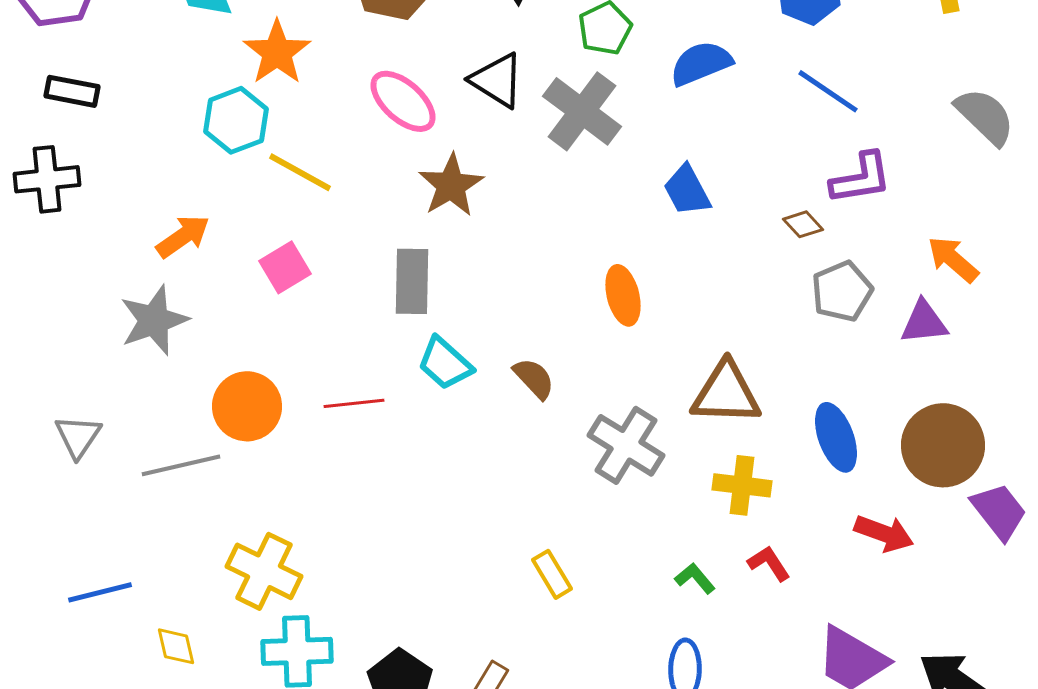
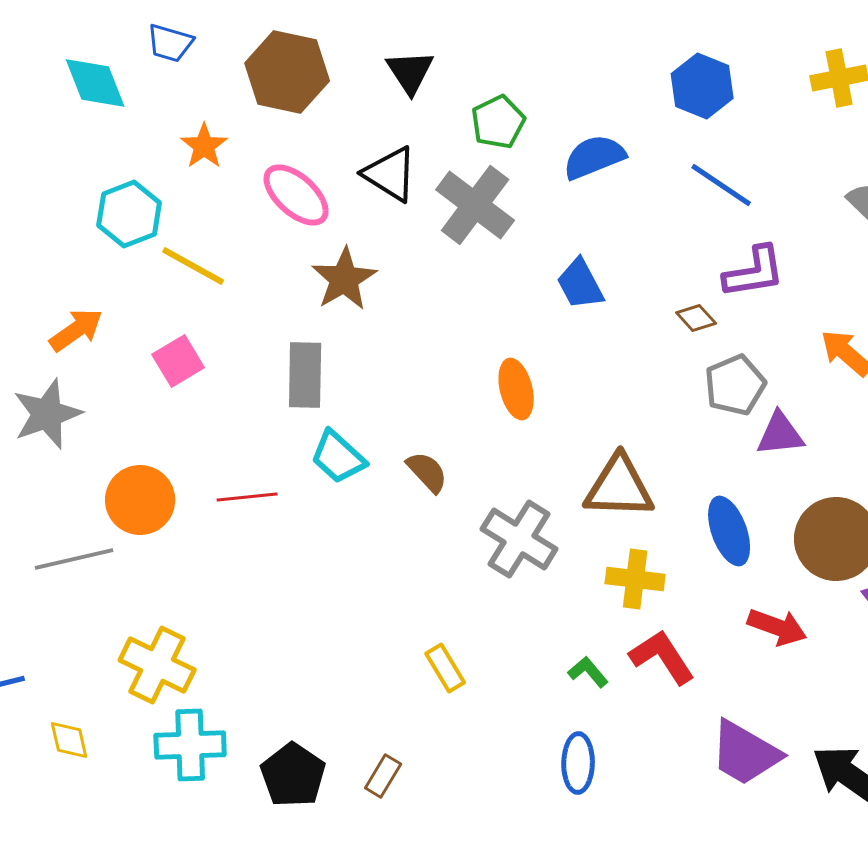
orange star: (277, 52) -> (204, 146), moved, size x0.7
purple triangle: (924, 322) -> (780, 434), moved
red L-shape: (769, 563) -> (662, 657), size x1.5

